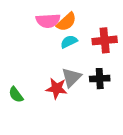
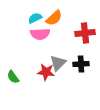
pink semicircle: (48, 21) -> (40, 34), moved
cyan semicircle: (69, 42) -> (35, 18), moved

